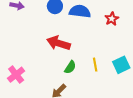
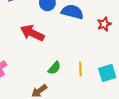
red arrow: (58, 43) -> (32, 33), moved

